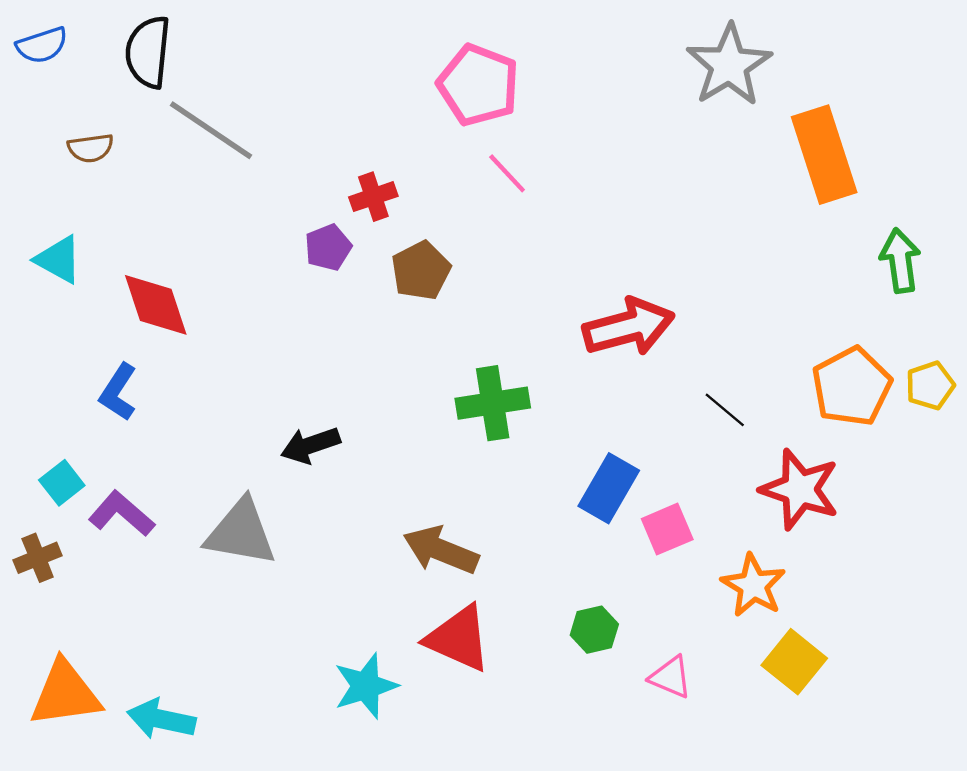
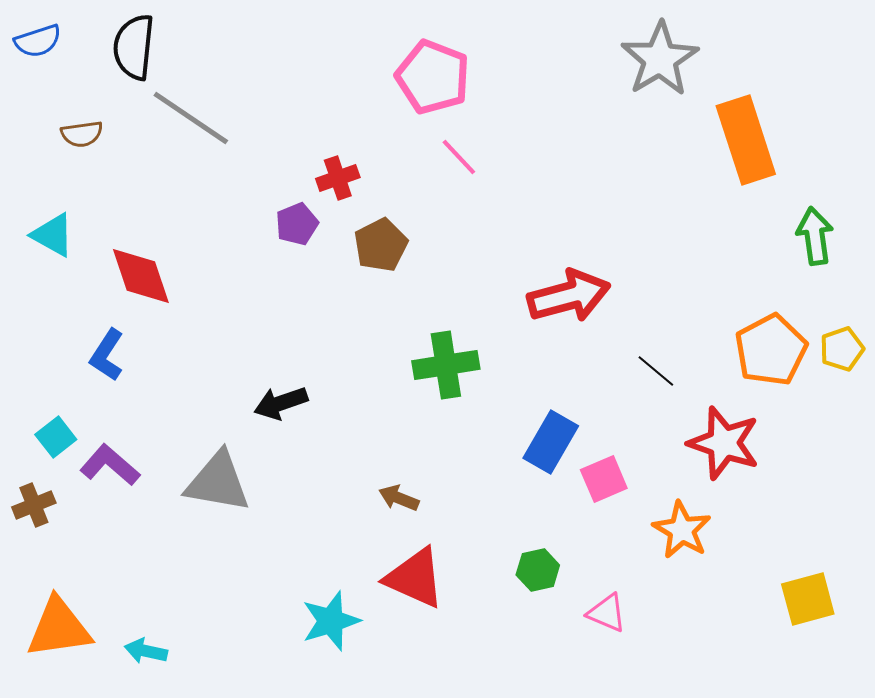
brown arrow: (441, 550) -> (399, 498), size x0.6
yellow square: (794, 662) -> (808, 599), moved, turned 36
cyan arrow: (161, 719) -> (146, 651), size x0.7

